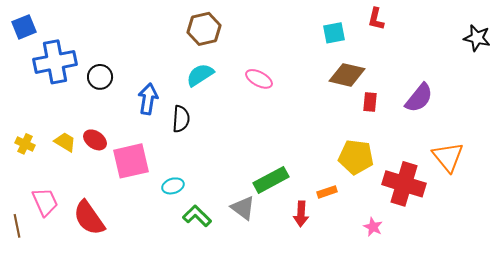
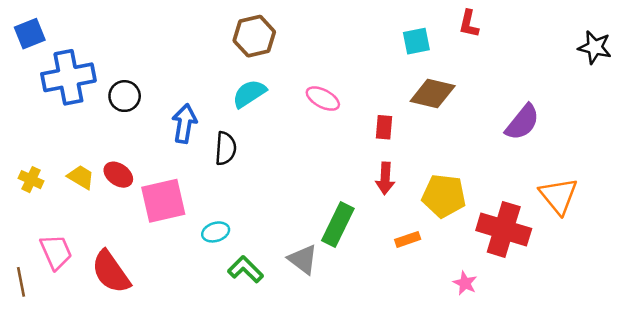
red rectangle: (370, 102) -> (384, 127), moved
green rectangle: (271, 180) -> (338, 224), turned -36
red arrow: (301, 214) -> (385, 178), moved

